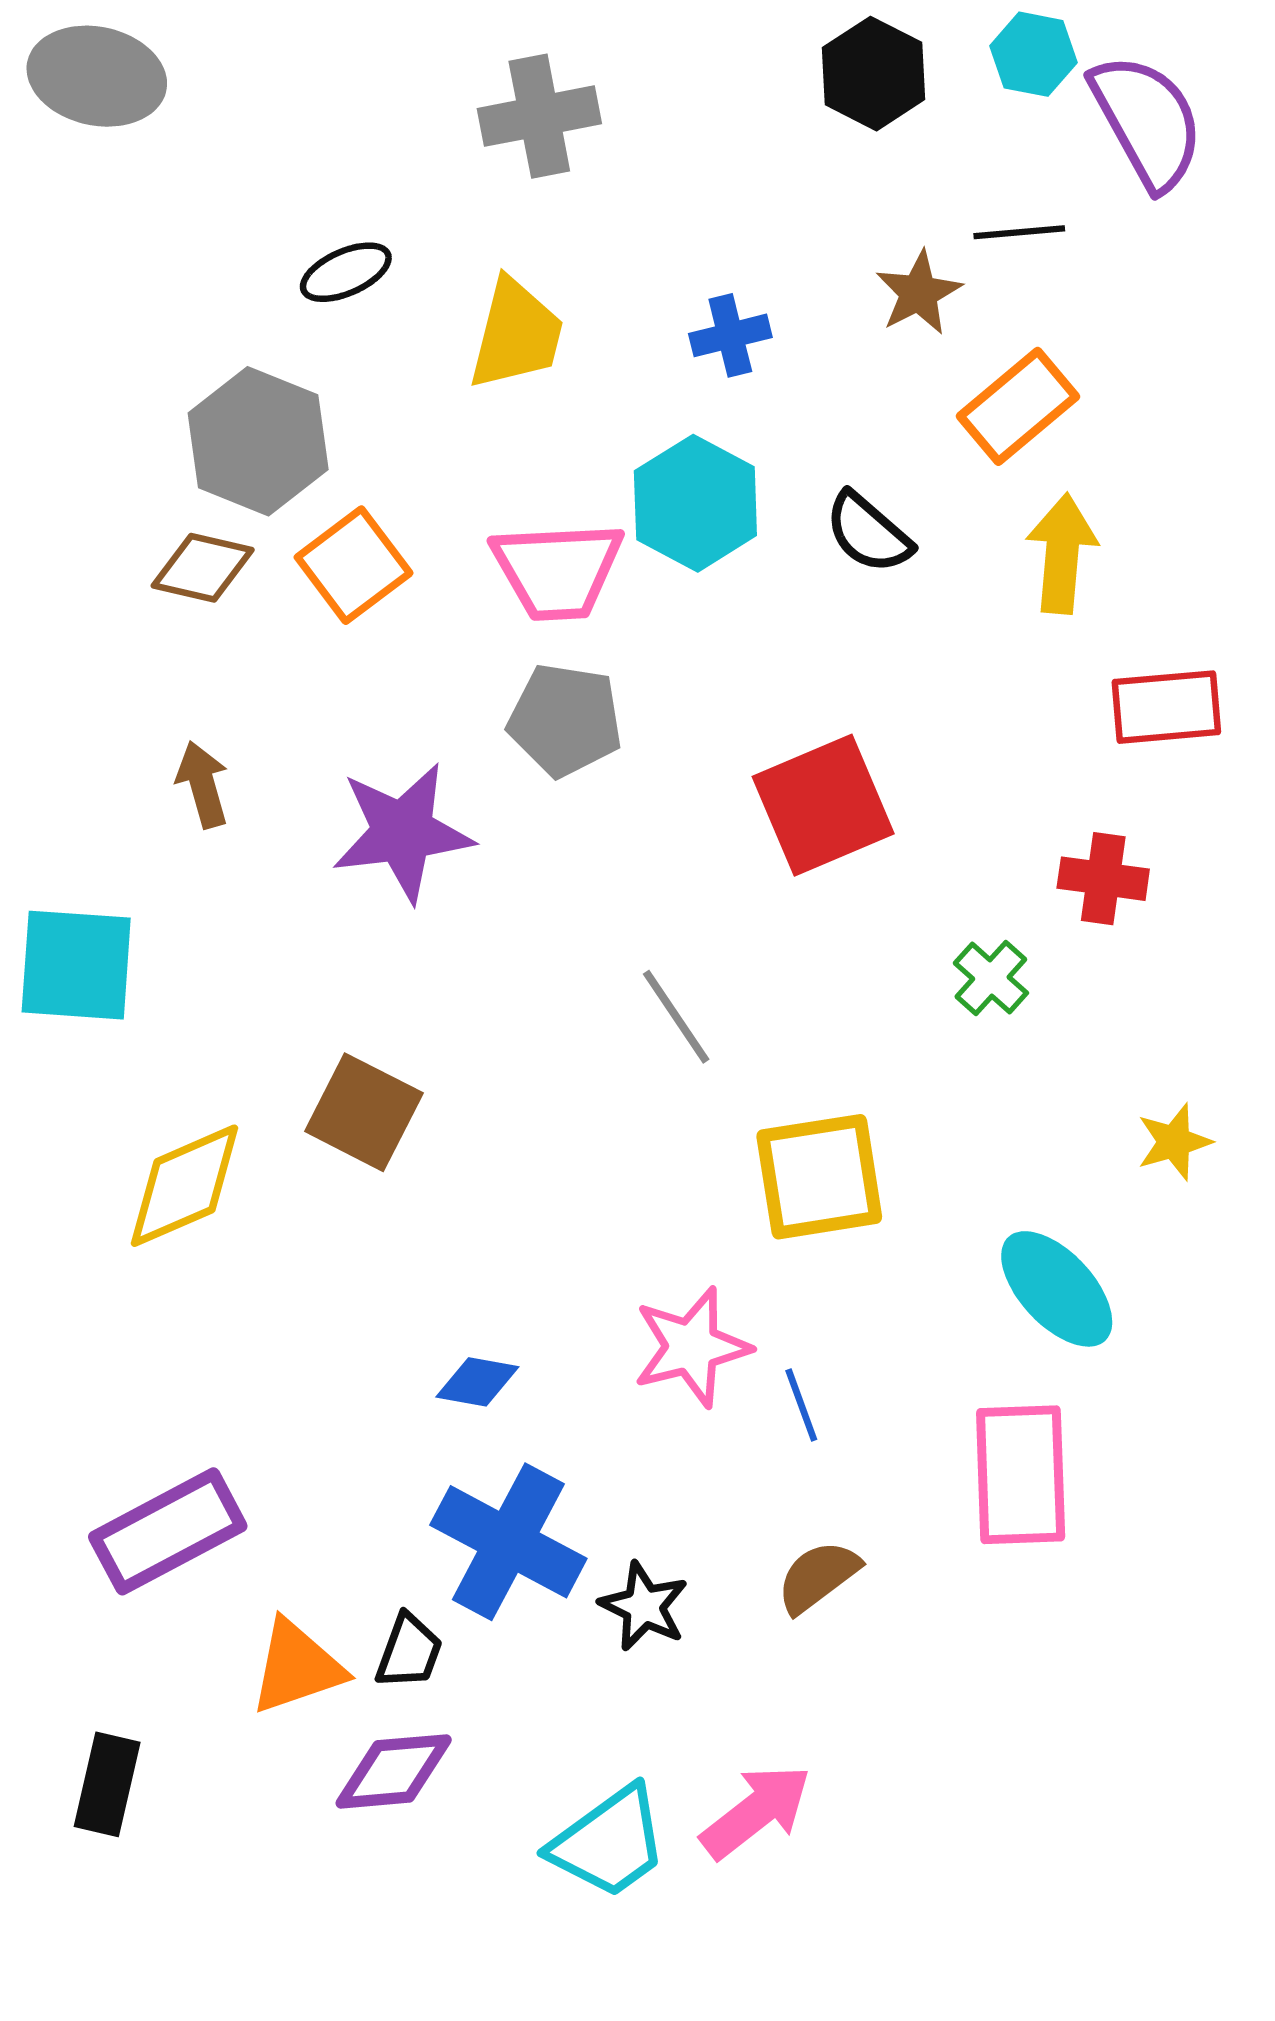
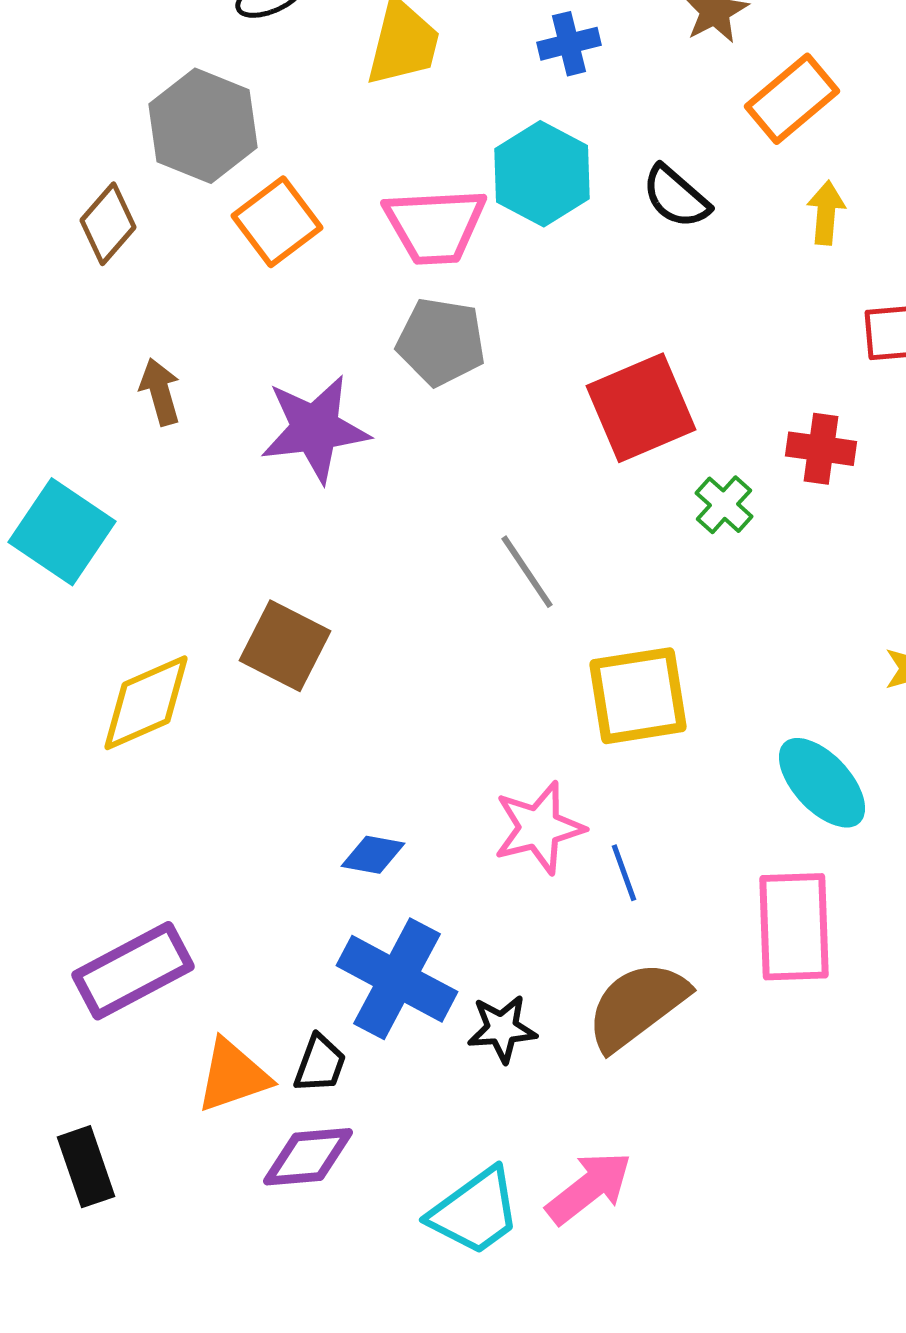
yellow arrow: (1062, 553) -> (826, 213), size x0.7
brown diamond: (203, 568) -> (108, 224), moved, turned -62
red cross: (1103, 879) -> (821, 449), moved
cyan square: (76, 965) -> (62, 532), turned 30
green cross: (991, 978) -> (724, 505), moved
brown semicircle: (818, 1577) -> (637, 1006), size x1.6
black star: (644, 1606) -> (502, 1029), turned -30
black rectangle: (107, 1784) -> (86, 1167), turned -32

